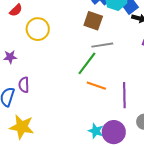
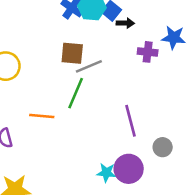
brown square: (93, 21) -> (72, 53), moved
orange line: (96, 86) -> (42, 116), moved

